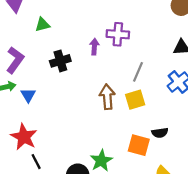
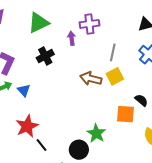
green triangle: (43, 25) -> (38, 23), moved, size x1.6
brown arrow: (107, 97) -> (91, 79), turned -60
black semicircle: (160, 133) -> (141, 100), turned -120
red star: (24, 137) -> (27, 126), turned 30

